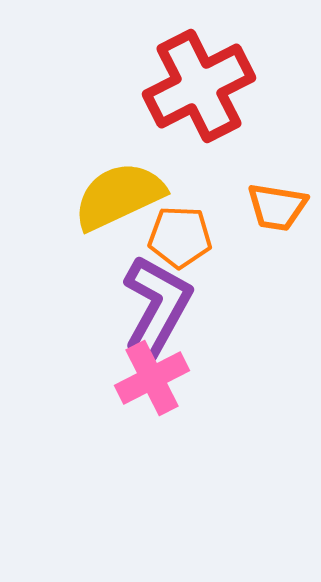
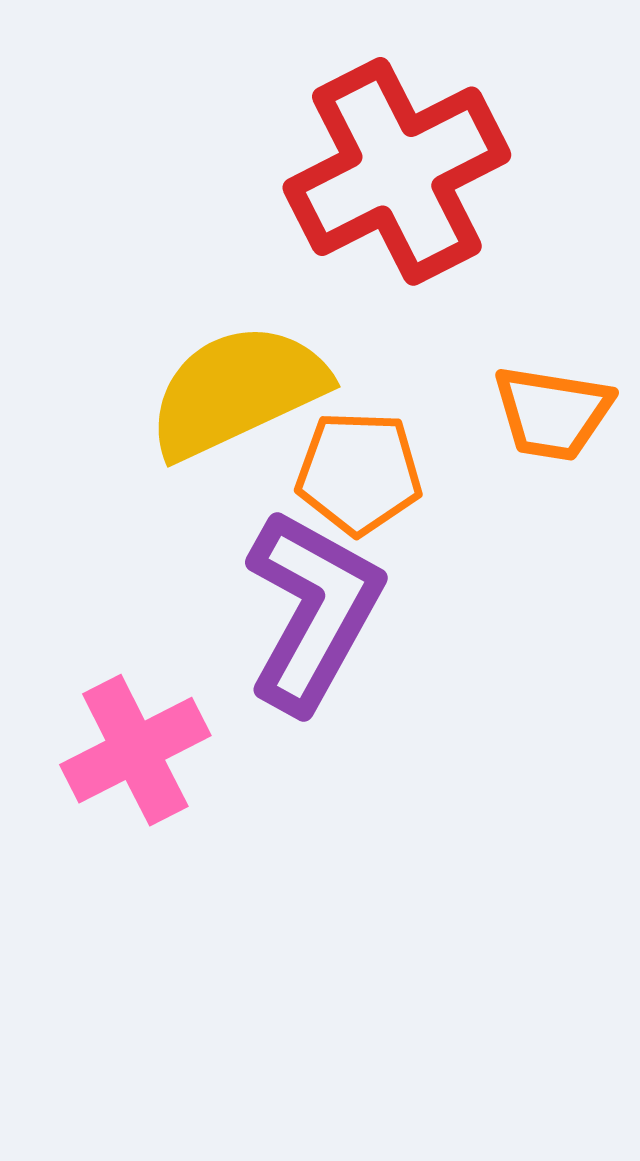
pink cross: (152, 378) -> (135, 750), moved

